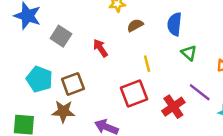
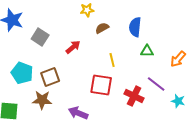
red arrow: (100, 48) -> (73, 47), turned 84
green triangle: (189, 53) -> (147, 51), turned -40
red square: (134, 93) -> (101, 85), turned 30
red cross: (173, 107) -> (134, 96), turned -30

